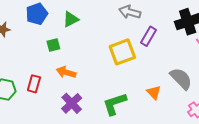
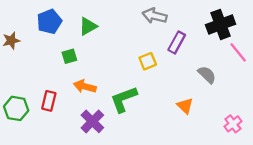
yellow square: (122, 52) -> (148, 61), size x0.6
gray semicircle: (181, 79) -> (207, 75), moved, size x0.7
green L-shape: (115, 104) -> (124, 99), moved

